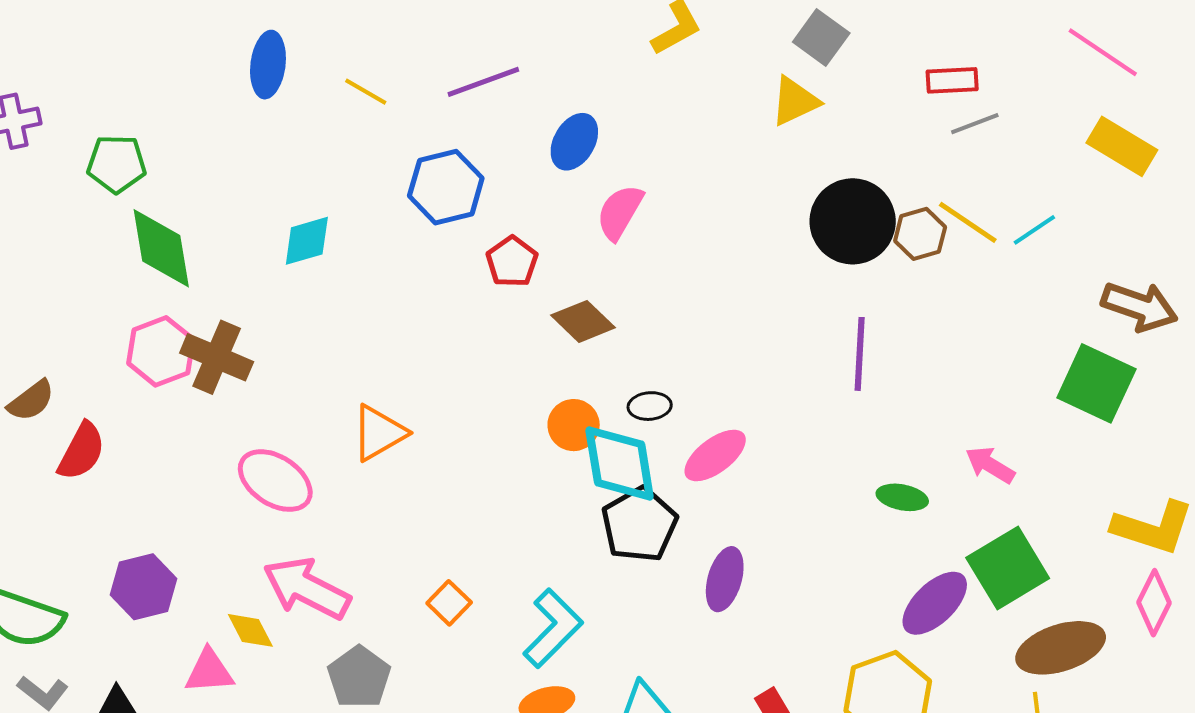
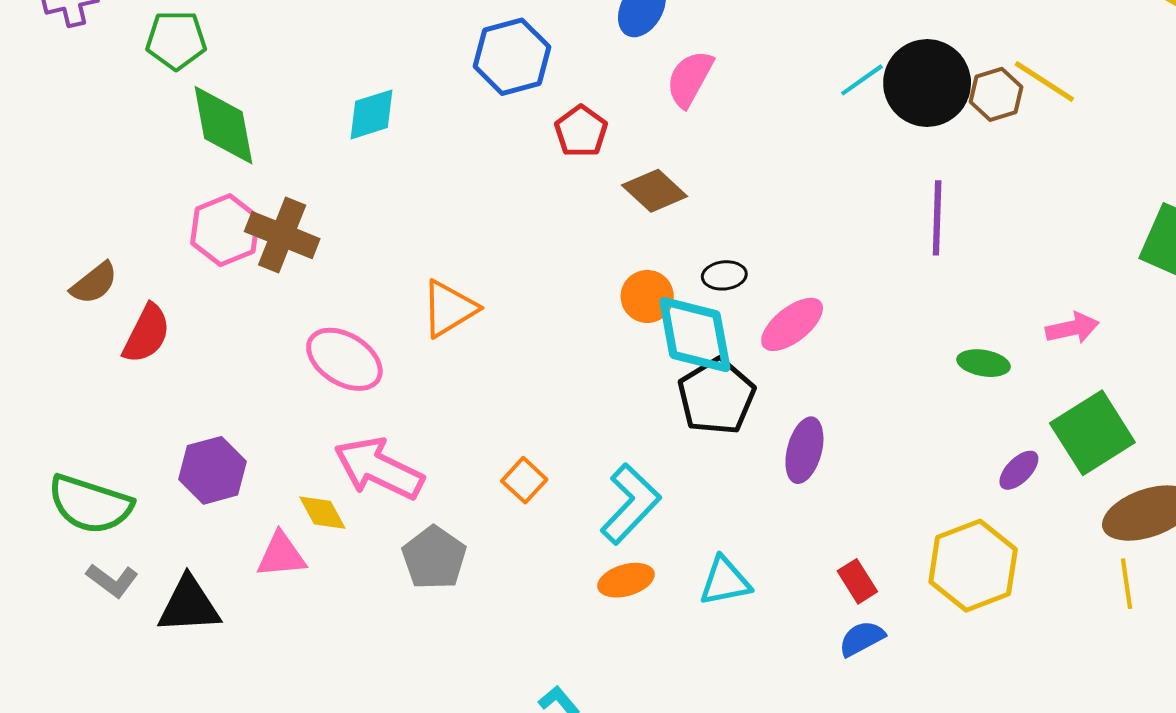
cyan line: (1034, 230) -> (862, 80), moved
pink arrow: (990, 465) -> (1072, 328), turned 138
purple ellipse: (935, 603) -> (1019, 470), size x0.6

